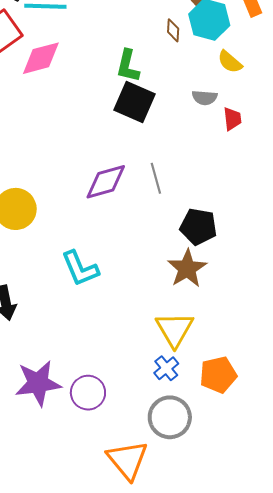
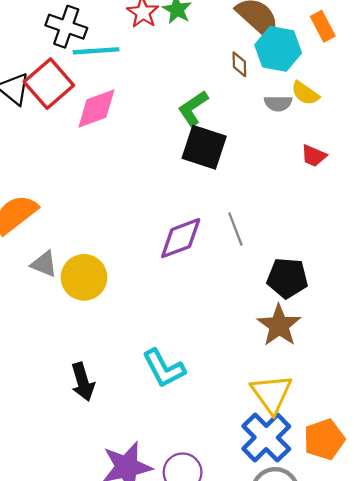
green L-shape: (128, 66) -> (193, 108), turned 48
gray semicircle: (205, 98) -> (278, 103), moved
red trapezoid: (232, 119) -> (314, 156), turned 125
cyan L-shape: (80, 269) -> (164, 368), moved
blue cross: (166, 368) -> (266, 438), size x1.8

